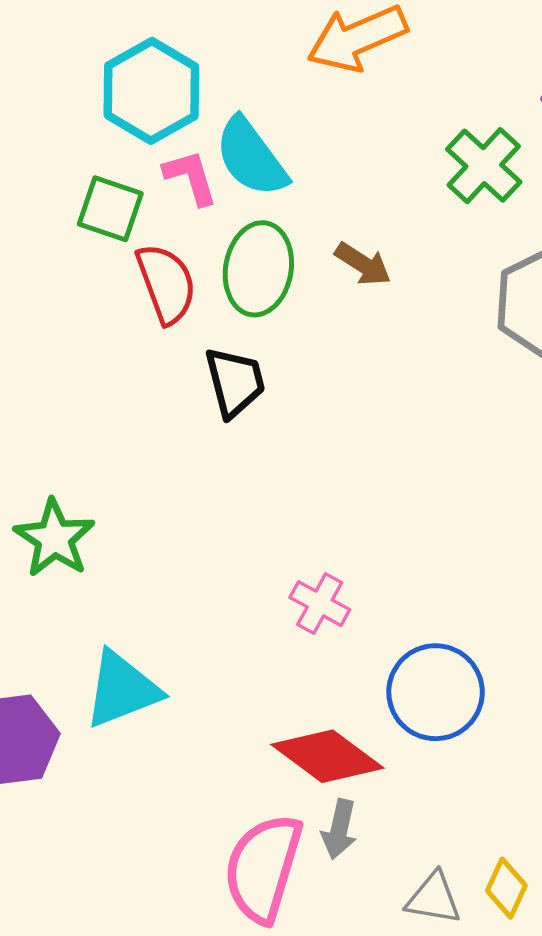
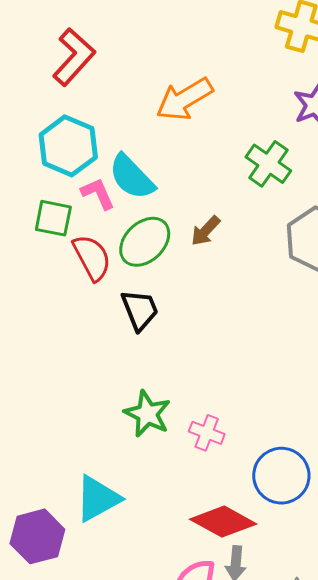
brown arrow: (363, 264) -> (206, 231), turned 108
green ellipse: (258, 269) -> (145, 242), turned 44
green star: (54, 538) -> (147, 414), moved

